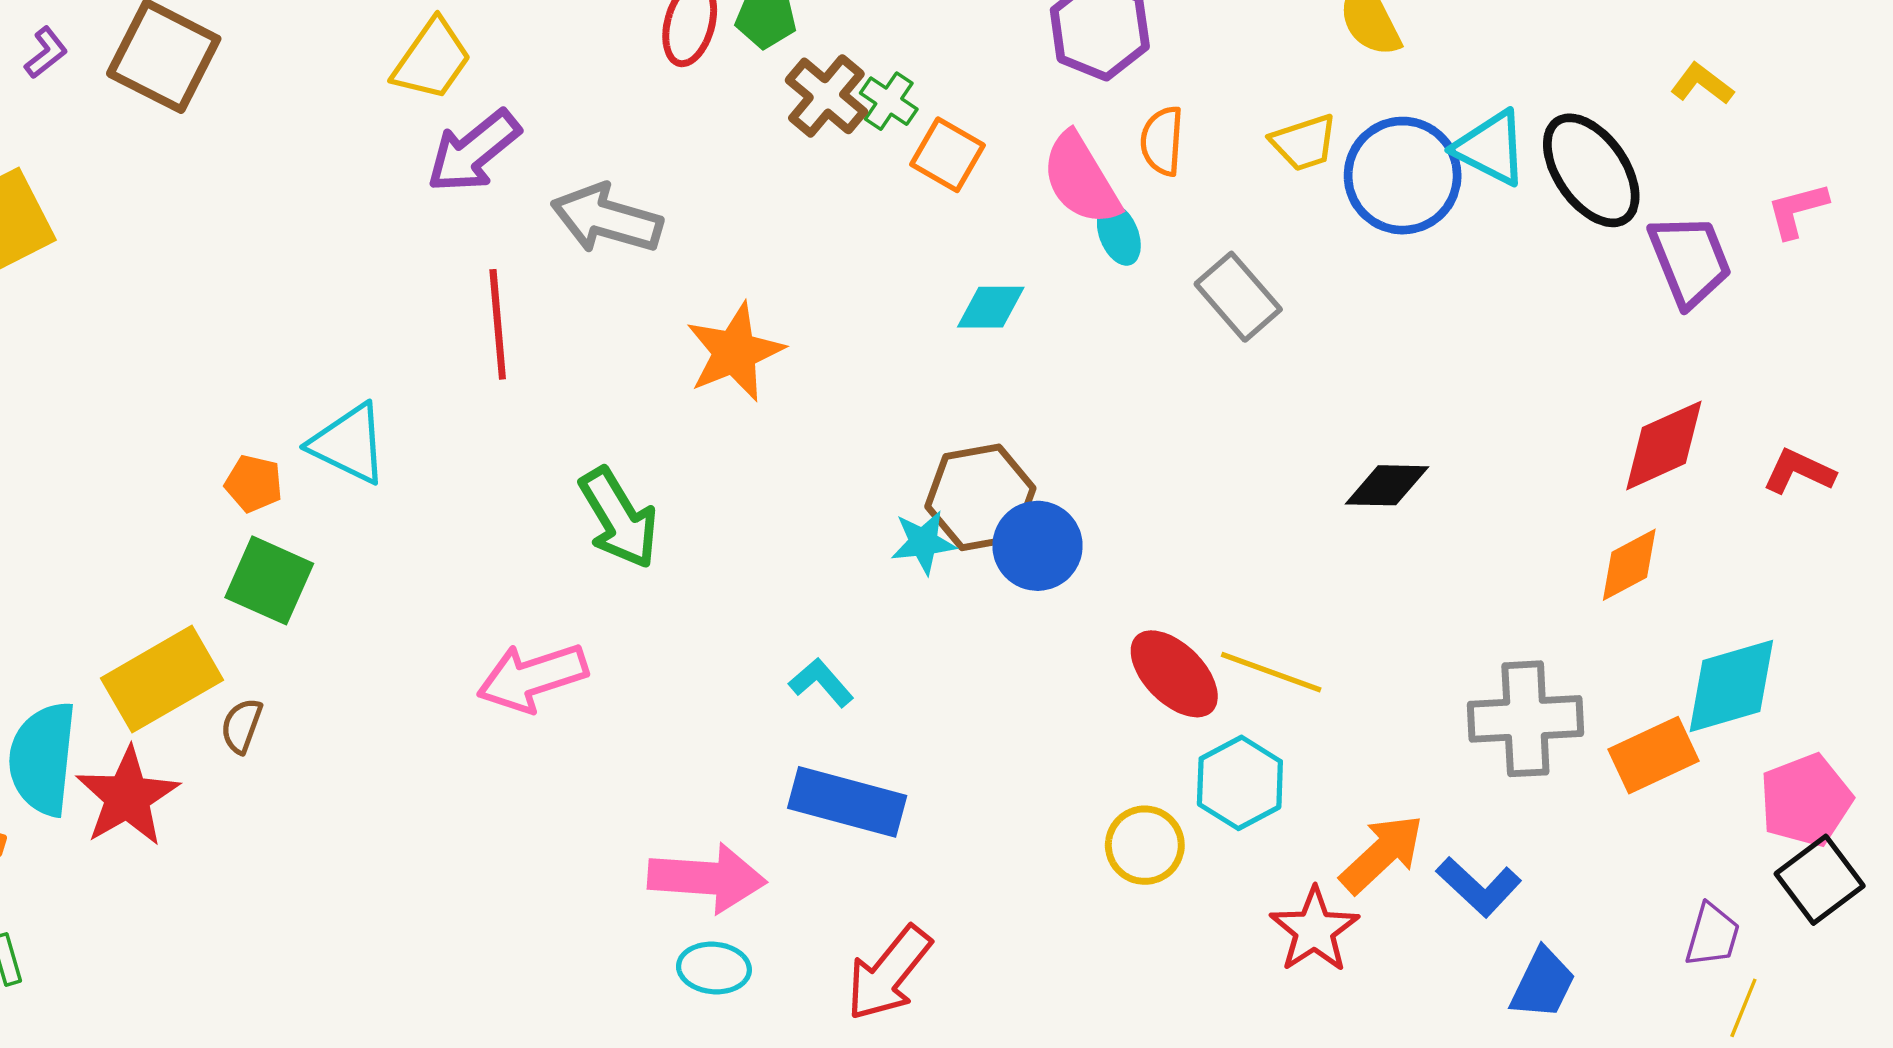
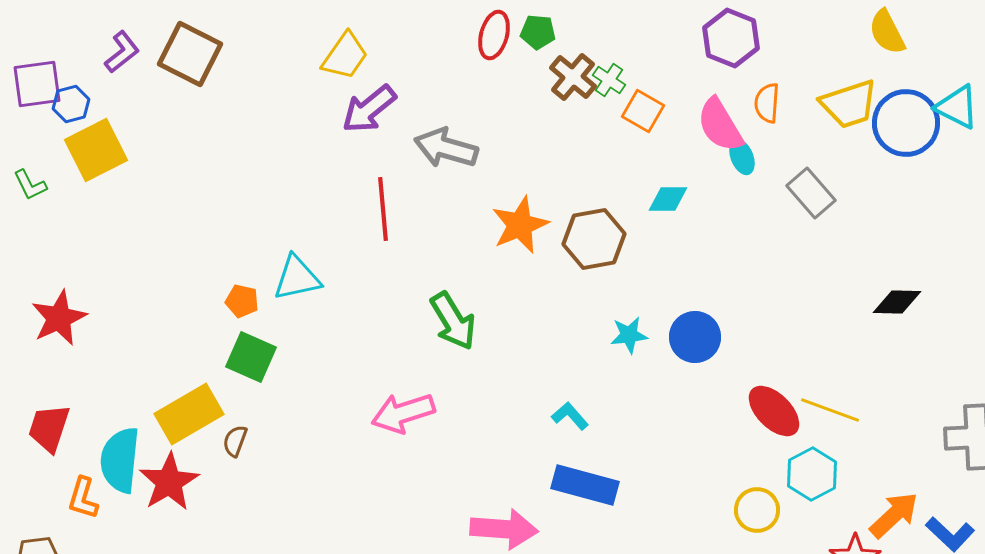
purple L-shape: (46, 53) -> (122, 52), size x1.4
yellow trapezoid: (1304, 143) -> (849, 104), size x1.5
cyan triangle: (349, 444) -> (297, 278), turned -38
brown hexagon: (980, 497) -> (594, 239), moved

